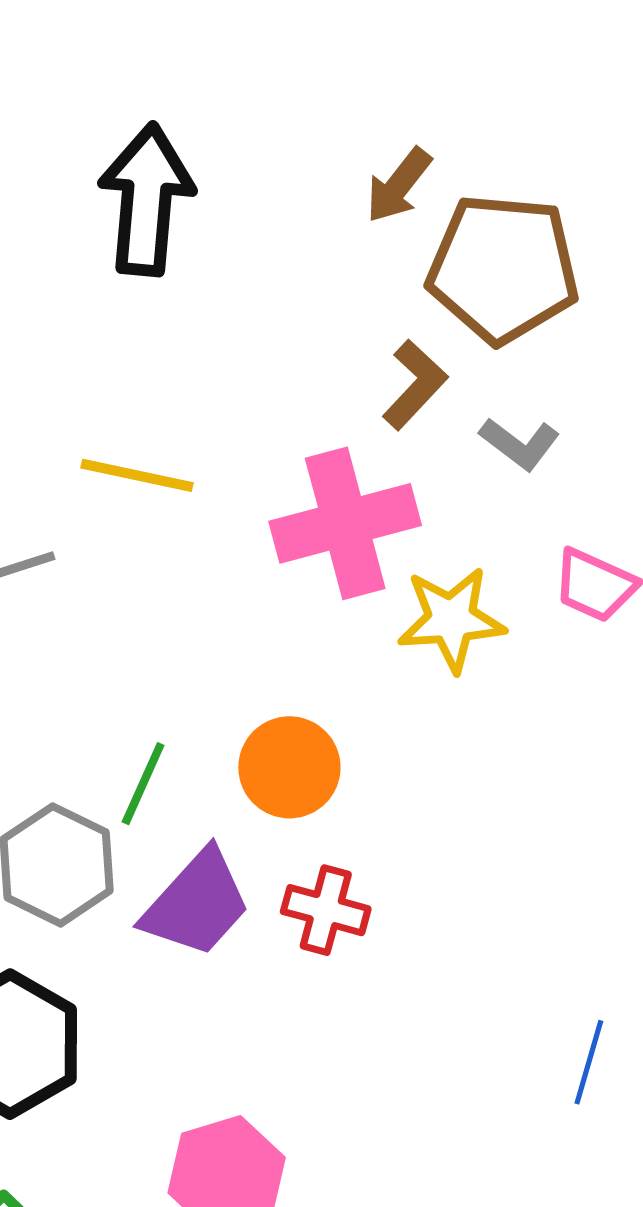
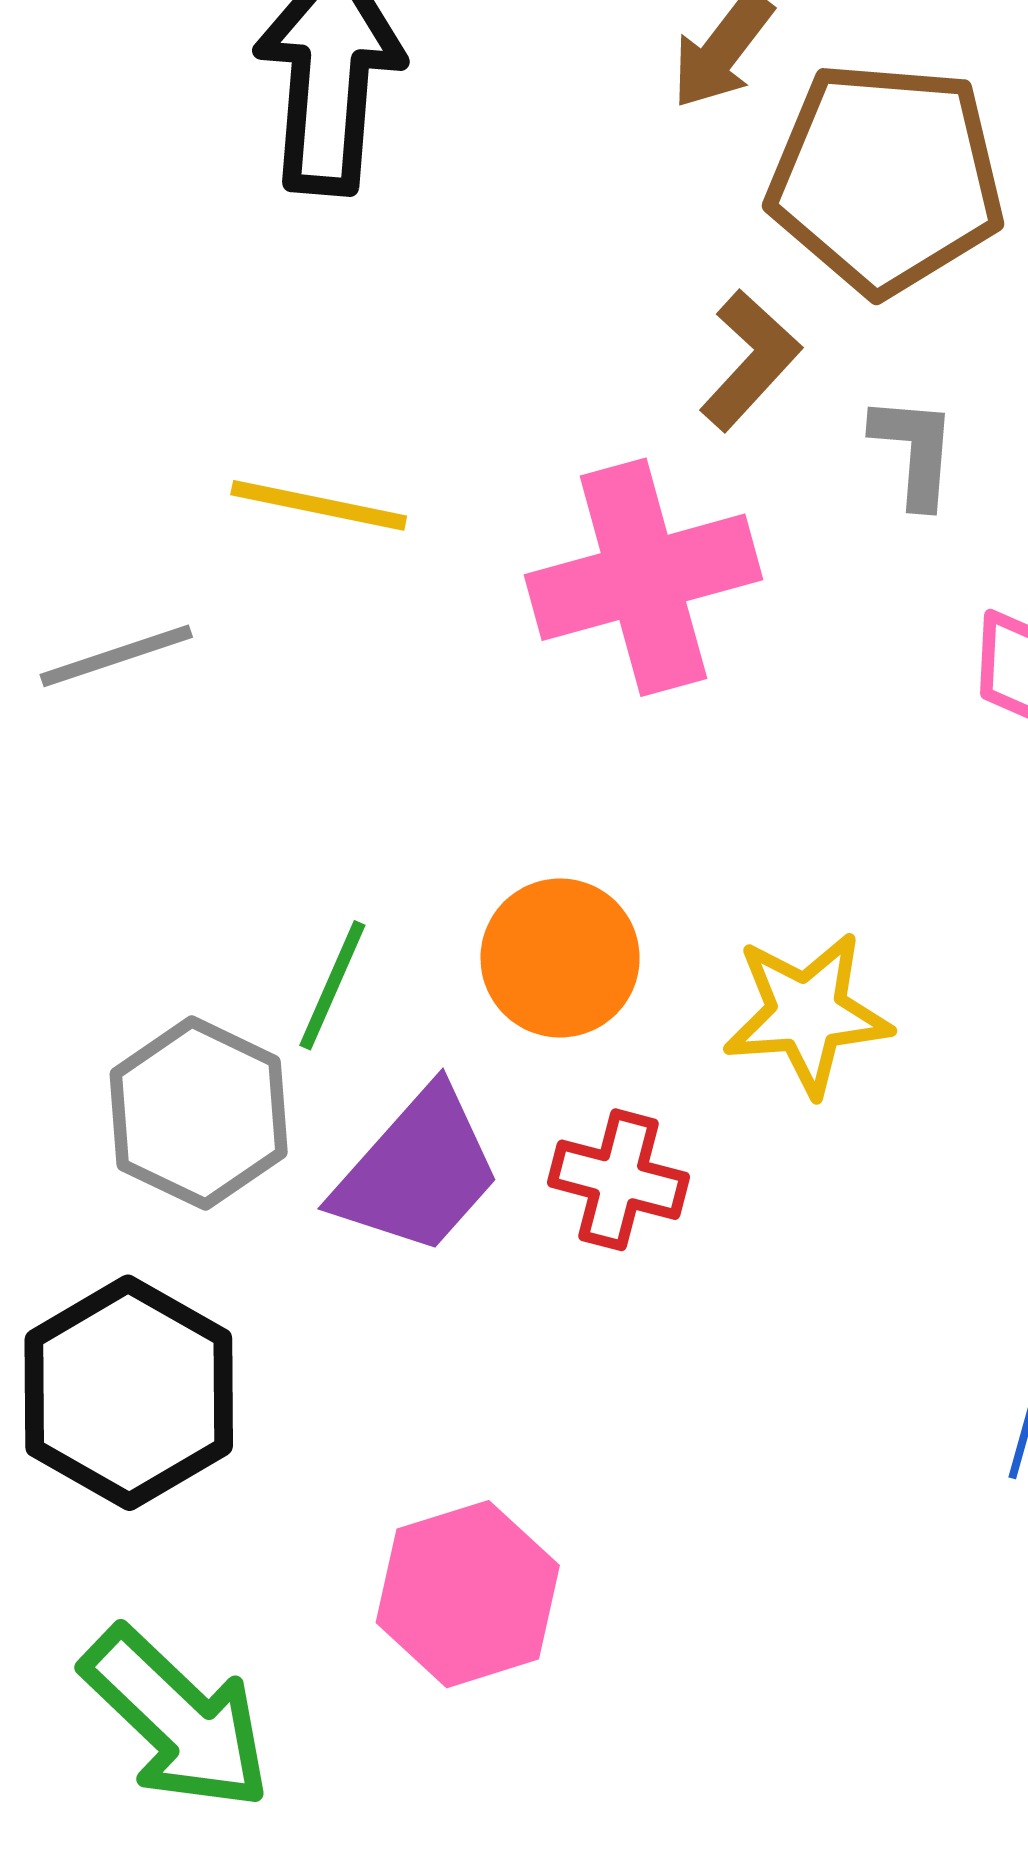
gray L-shape: (520, 444) -> (914, 451), turned -122
yellow star: (451, 619) -> (807, 1014), moved

